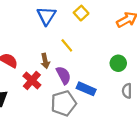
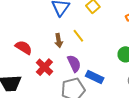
brown arrow: (45, 61) -> (59, 41), moved

